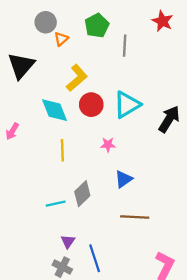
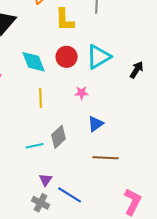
yellow L-shape: (77, 78) -> (65, 20), moved, turned 130
black arrow: (169, 119) -> (137, 70), size x0.7
blue line: (95, 258) -> (70, 195), turned -40

